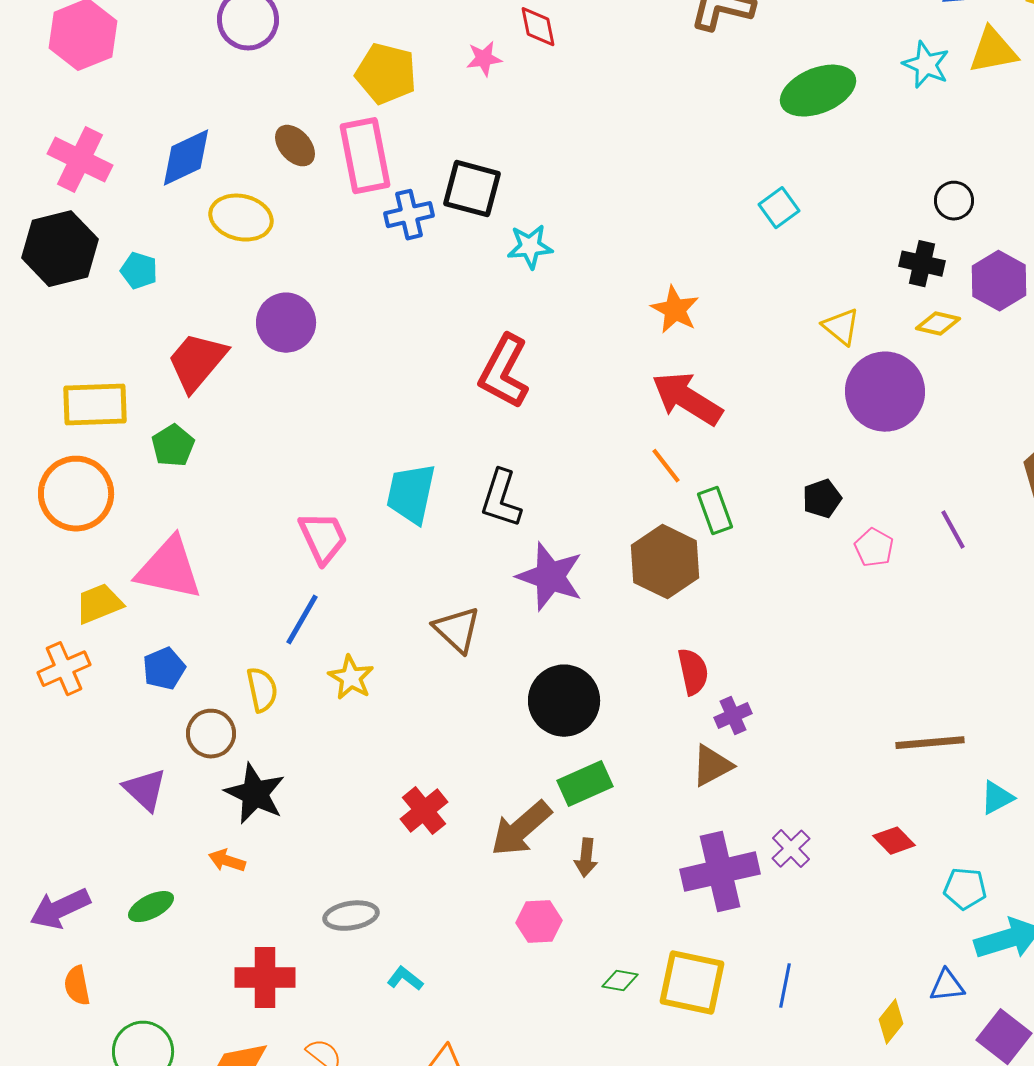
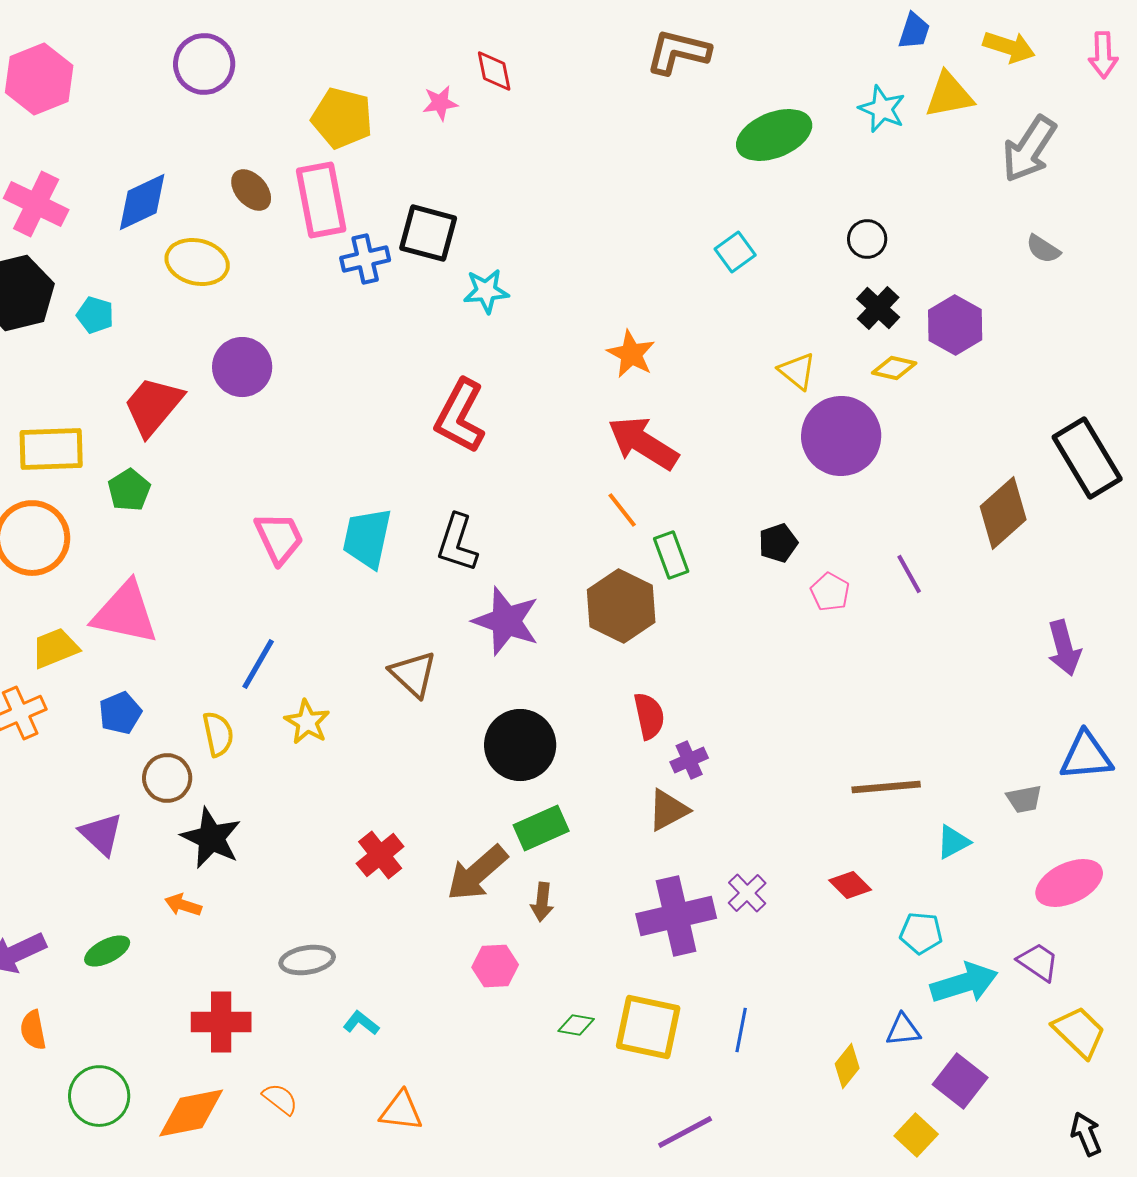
black circle: (954, 201) -> (867, 239), moved
black cross: (922, 264) -> (878, 308), turned 30
pink trapezoid: (323, 538) -> (279, 538), moved

